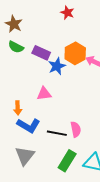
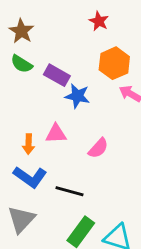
orange hexagon: (75, 53) -> (114, 63), moved
blue star: (57, 66) -> (77, 96), turned 30
orange arrow: (18, 108) -> (28, 144), moved
pink semicircle: (76, 129) -> (98, 148), moved, turned 49

